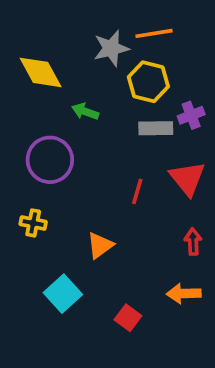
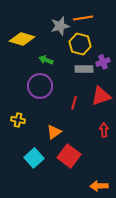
yellow diamond: (41, 72) -> (22, 39), turned -45
purple circle: (50, 160) -> (40, 86), moved
red triangle: (187, 178) -> (101, 96), turned 50
orange arrow: (184, 294) -> (99, 186), moved
red square: (128, 318) -> (69, 156), moved, size x1.6

